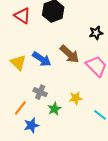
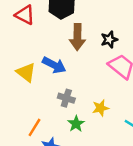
black star: (96, 33) -> (109, 40), moved
brown arrow: (69, 54) -> (77, 37), moved, turned 55
gray cross: (40, 92) -> (66, 98), moved

